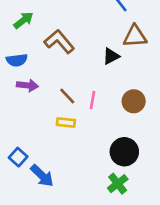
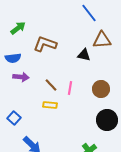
brown L-shape: (59, 42) -> (45, 44), turned -30
black triangle: (111, 56) -> (84, 55), turned 40
black circle: (124, 152) -> (107, 120), moved
blue square: (18, 157) -> (14, 118), moved

